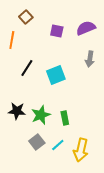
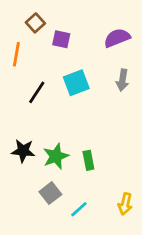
purple square: (57, 31) -> (61, 39), moved
cyan square: (56, 75) -> (76, 83), moved
cyan line: (58, 145) -> (79, 209), moved
yellow arrow: (81, 150) -> (125, 204), moved, size x0.7

